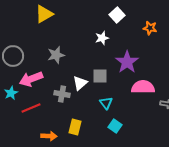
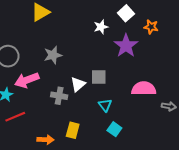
white square: (117, 15) -> (126, 13), moved
white star: (102, 38) -> (101, 27), moved
purple star: (127, 62) -> (126, 46), moved
red line: (31, 108) -> (15, 117), moved

